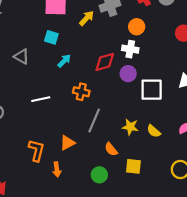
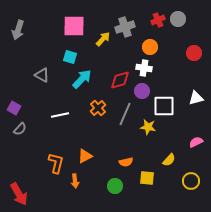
cyan arrow: (64, 61) -> (82, 79), size x1.5
orange cross: (81, 92) -> (98, 108), turned 35
gray line: (94, 120) -> (125, 114), moved
yellow star: (130, 127) -> (148, 127), moved
yellow semicircle: (154, 131) -> (169, 160), moved, turned -88
orange semicircle: (111, 149) -> (126, 162), turned -64

